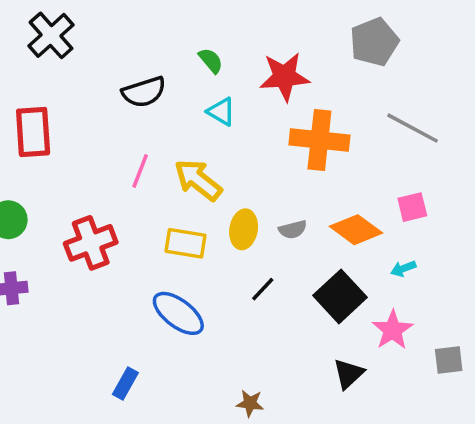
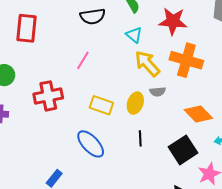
yellow arrow: (198, 180) -> (147, 64), moved
gray semicircle: (293, 229) -> (158, 92), moved
black line: (263, 289) -> (140, 138), turned -56

